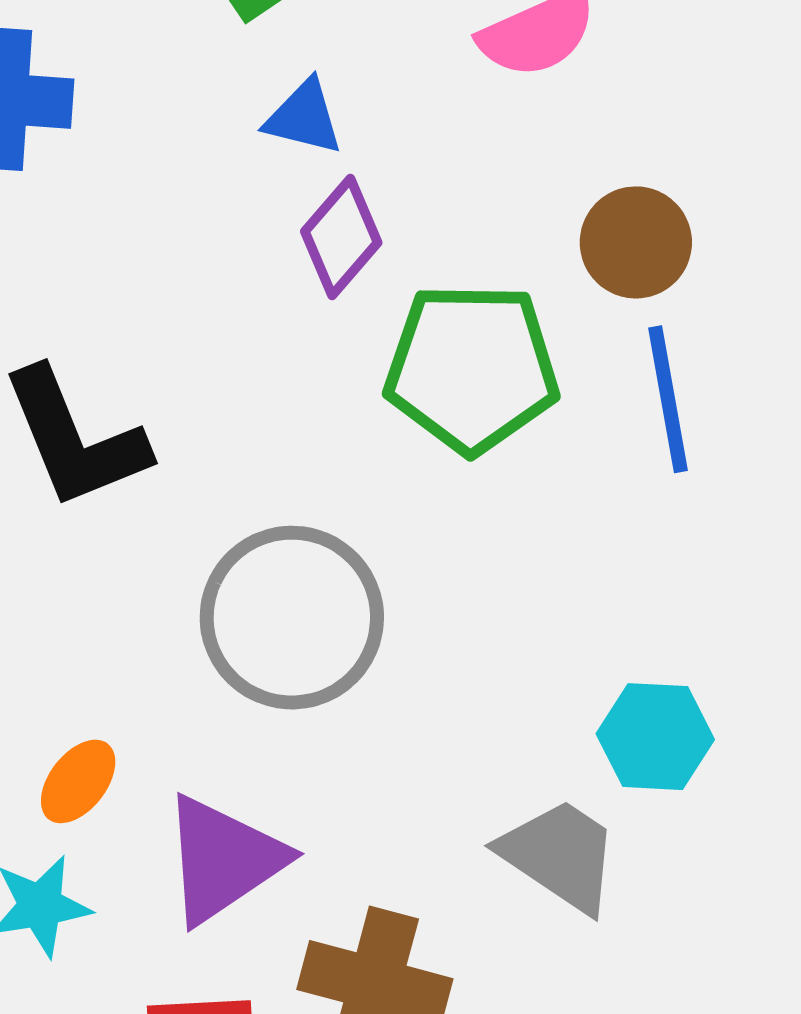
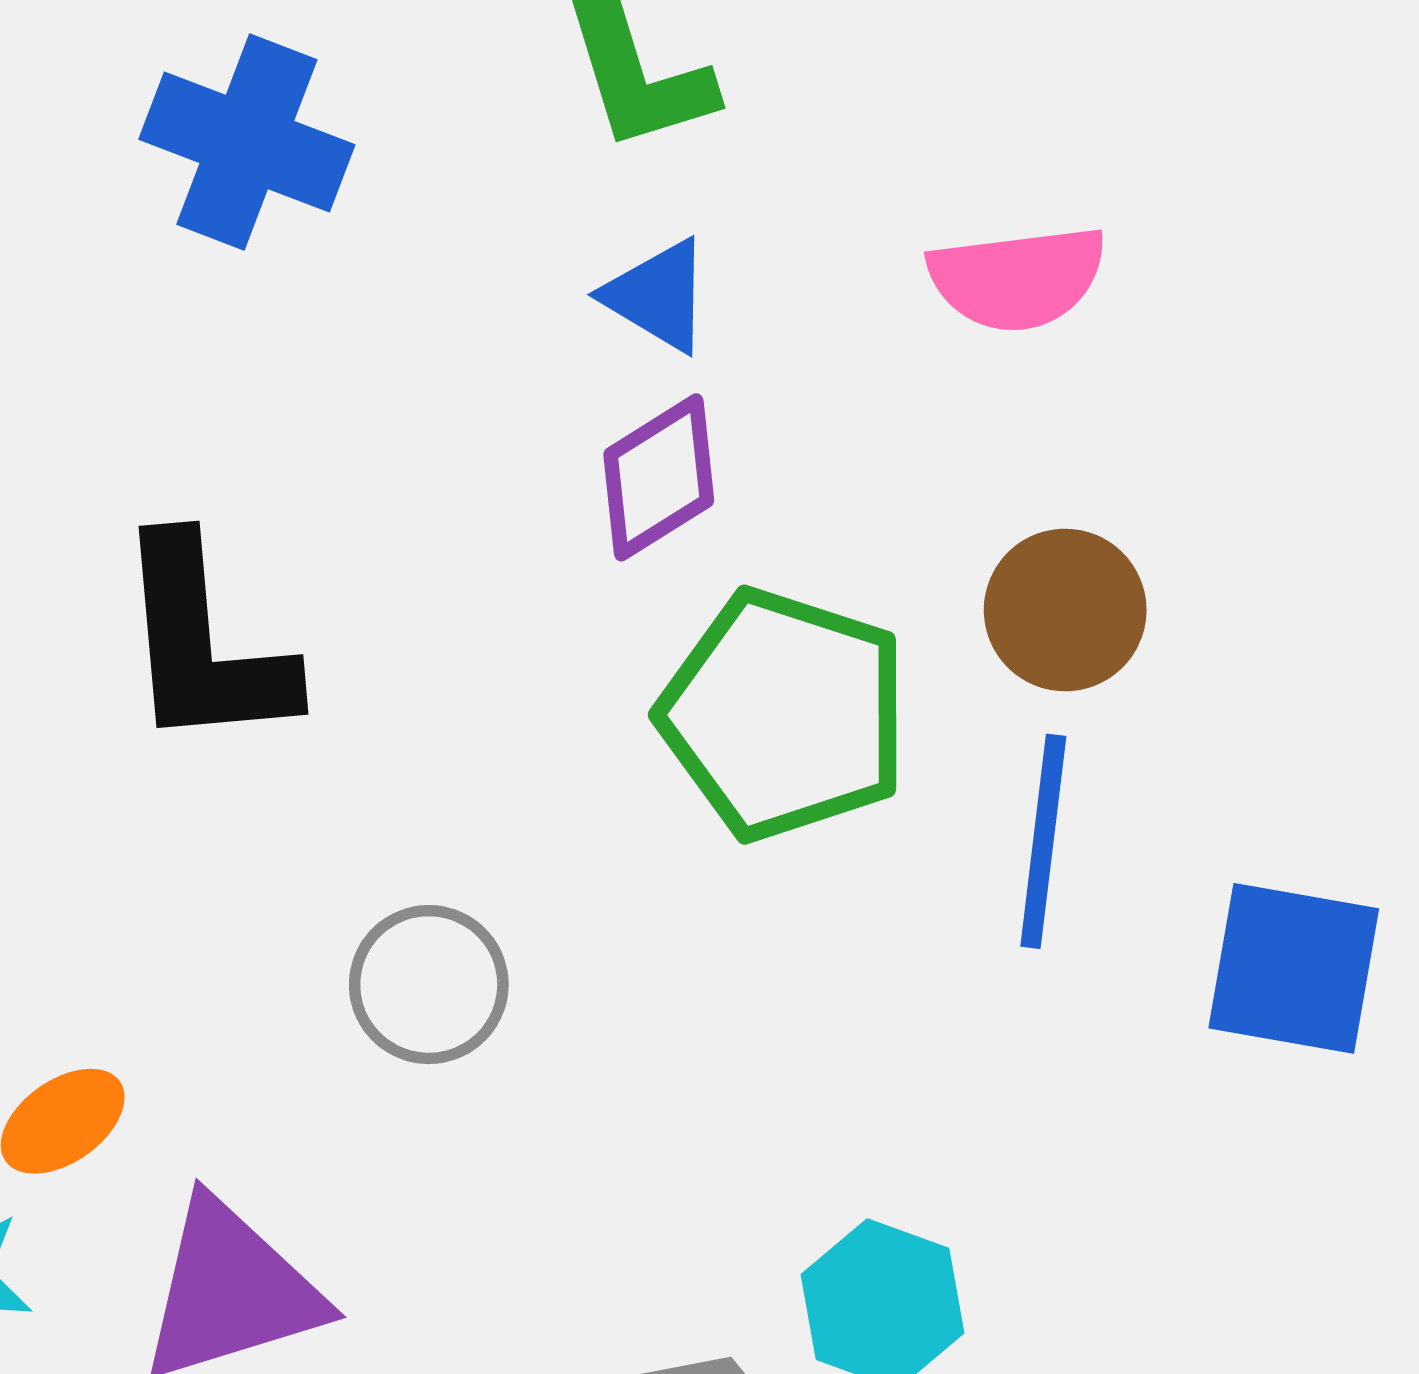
gray circle: (292, 618) -> (429, 985), size x0.6

